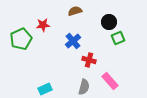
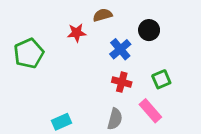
red star: (43, 25) -> (77, 33), moved
green square: (118, 38) -> (161, 79), moved
blue cross: (73, 41) -> (120, 49), moved

